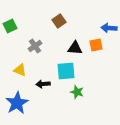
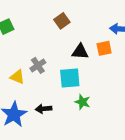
gray cross: (35, 46) -> (38, 65), moved
black arrow: (43, 84) -> (44, 109), moved

